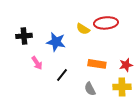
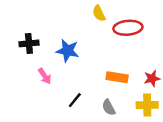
yellow semicircle: (83, 29) -> (99, 13), moved, turned 32
black line: (62, 75) -> (75, 100), moved

